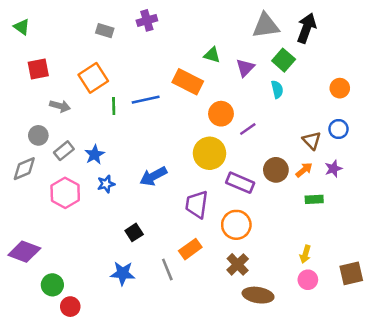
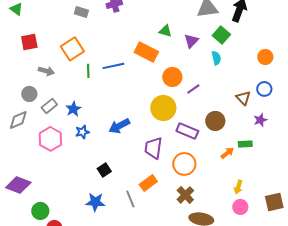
orange arrow: (304, 170) -> (227, 153), moved

